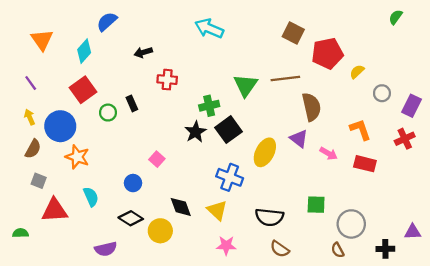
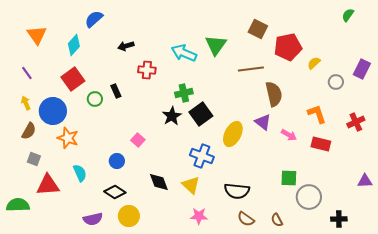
cyan arrow: (209, 28) -> (184, 53), moved
green triangle: (246, 85) -> (216, 45), moved
purple rectangle: (412, 106) -> (362, 69), moved
green square: (316, 205) -> (289, 178), moved
yellow circle: (160, 231) -> (129, 216), moved
purple triangle: (413, 232) -> (365, 181), moved
green semicircle: (20, 233) -> (18, 205), size x1.6
brown semicircle: (338, 250) -> (277, 220), moved

